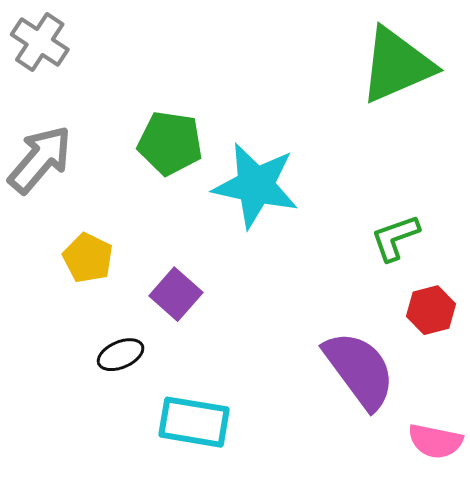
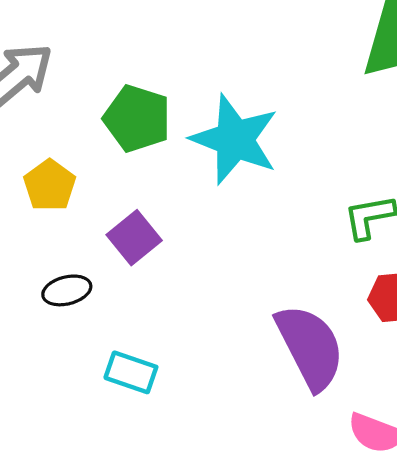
green pentagon: (170, 143) -> (137, 118), moved
cyan rectangle: (194, 422) -> (131, 372), size x0.7

